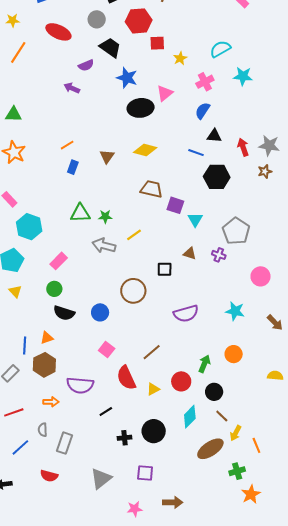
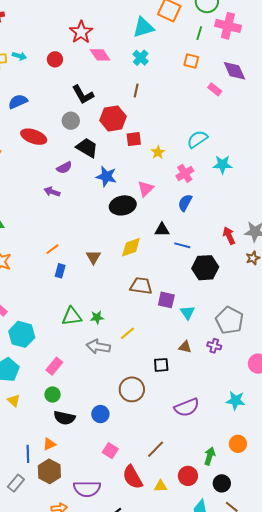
black triangle: (214, 136) -> (162, 230), moved
yellow diamond: (145, 150) -> (131, 247), turned -30
yellow triangle: (153, 389) -> (160, 486), turned 32

